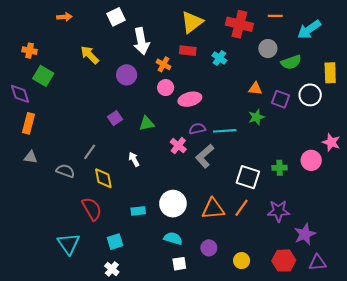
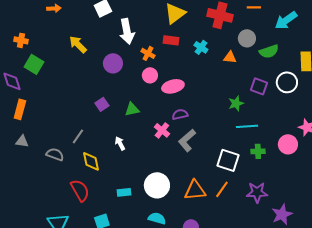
orange triangle: (255, 89) -> (230, 57), moved
cyan line: (225, 131) -> (247, 126), moved

